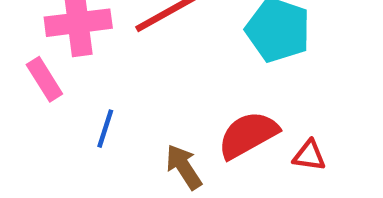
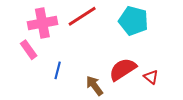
red triangle: (309, 156) -> (151, 77), turned 35

